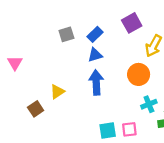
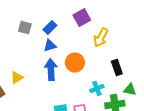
gray square: (66, 34) -> (25, 28), turned 32
orange circle: (139, 74) -> (75, 63), moved

